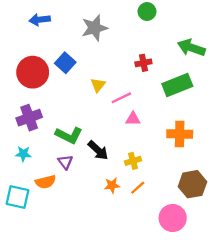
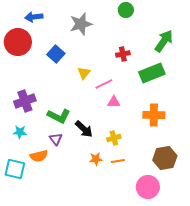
green arrow: (191, 48) -> (164, 41), turned 105
red circle: (33, 72) -> (18, 42), moved
orange line: (138, 188) -> (118, 161), turned 32

